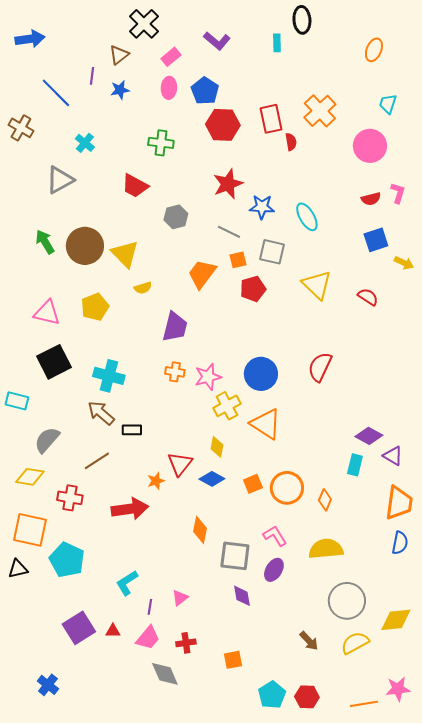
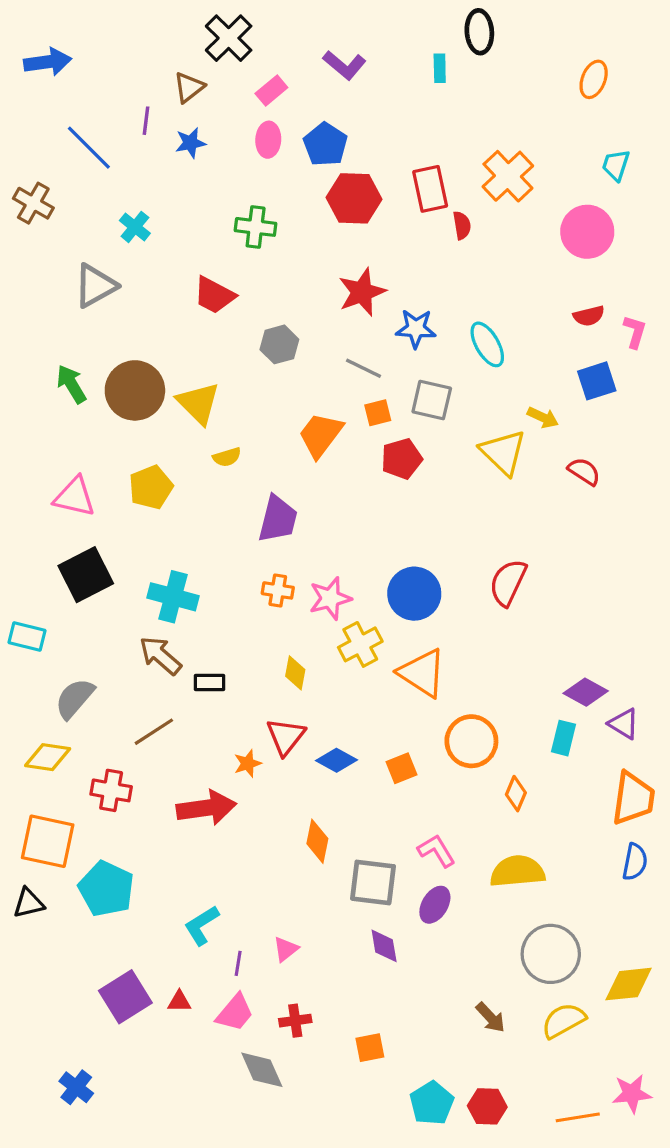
pink L-shape: (398, 193) -> (635, 332), moved
yellow arrow: (404, 263) -> (543, 417), moved
yellow diamond: (217, 447) -> (295, 673), moved
orange circle: (287, 488) -> (471, 741), moved

